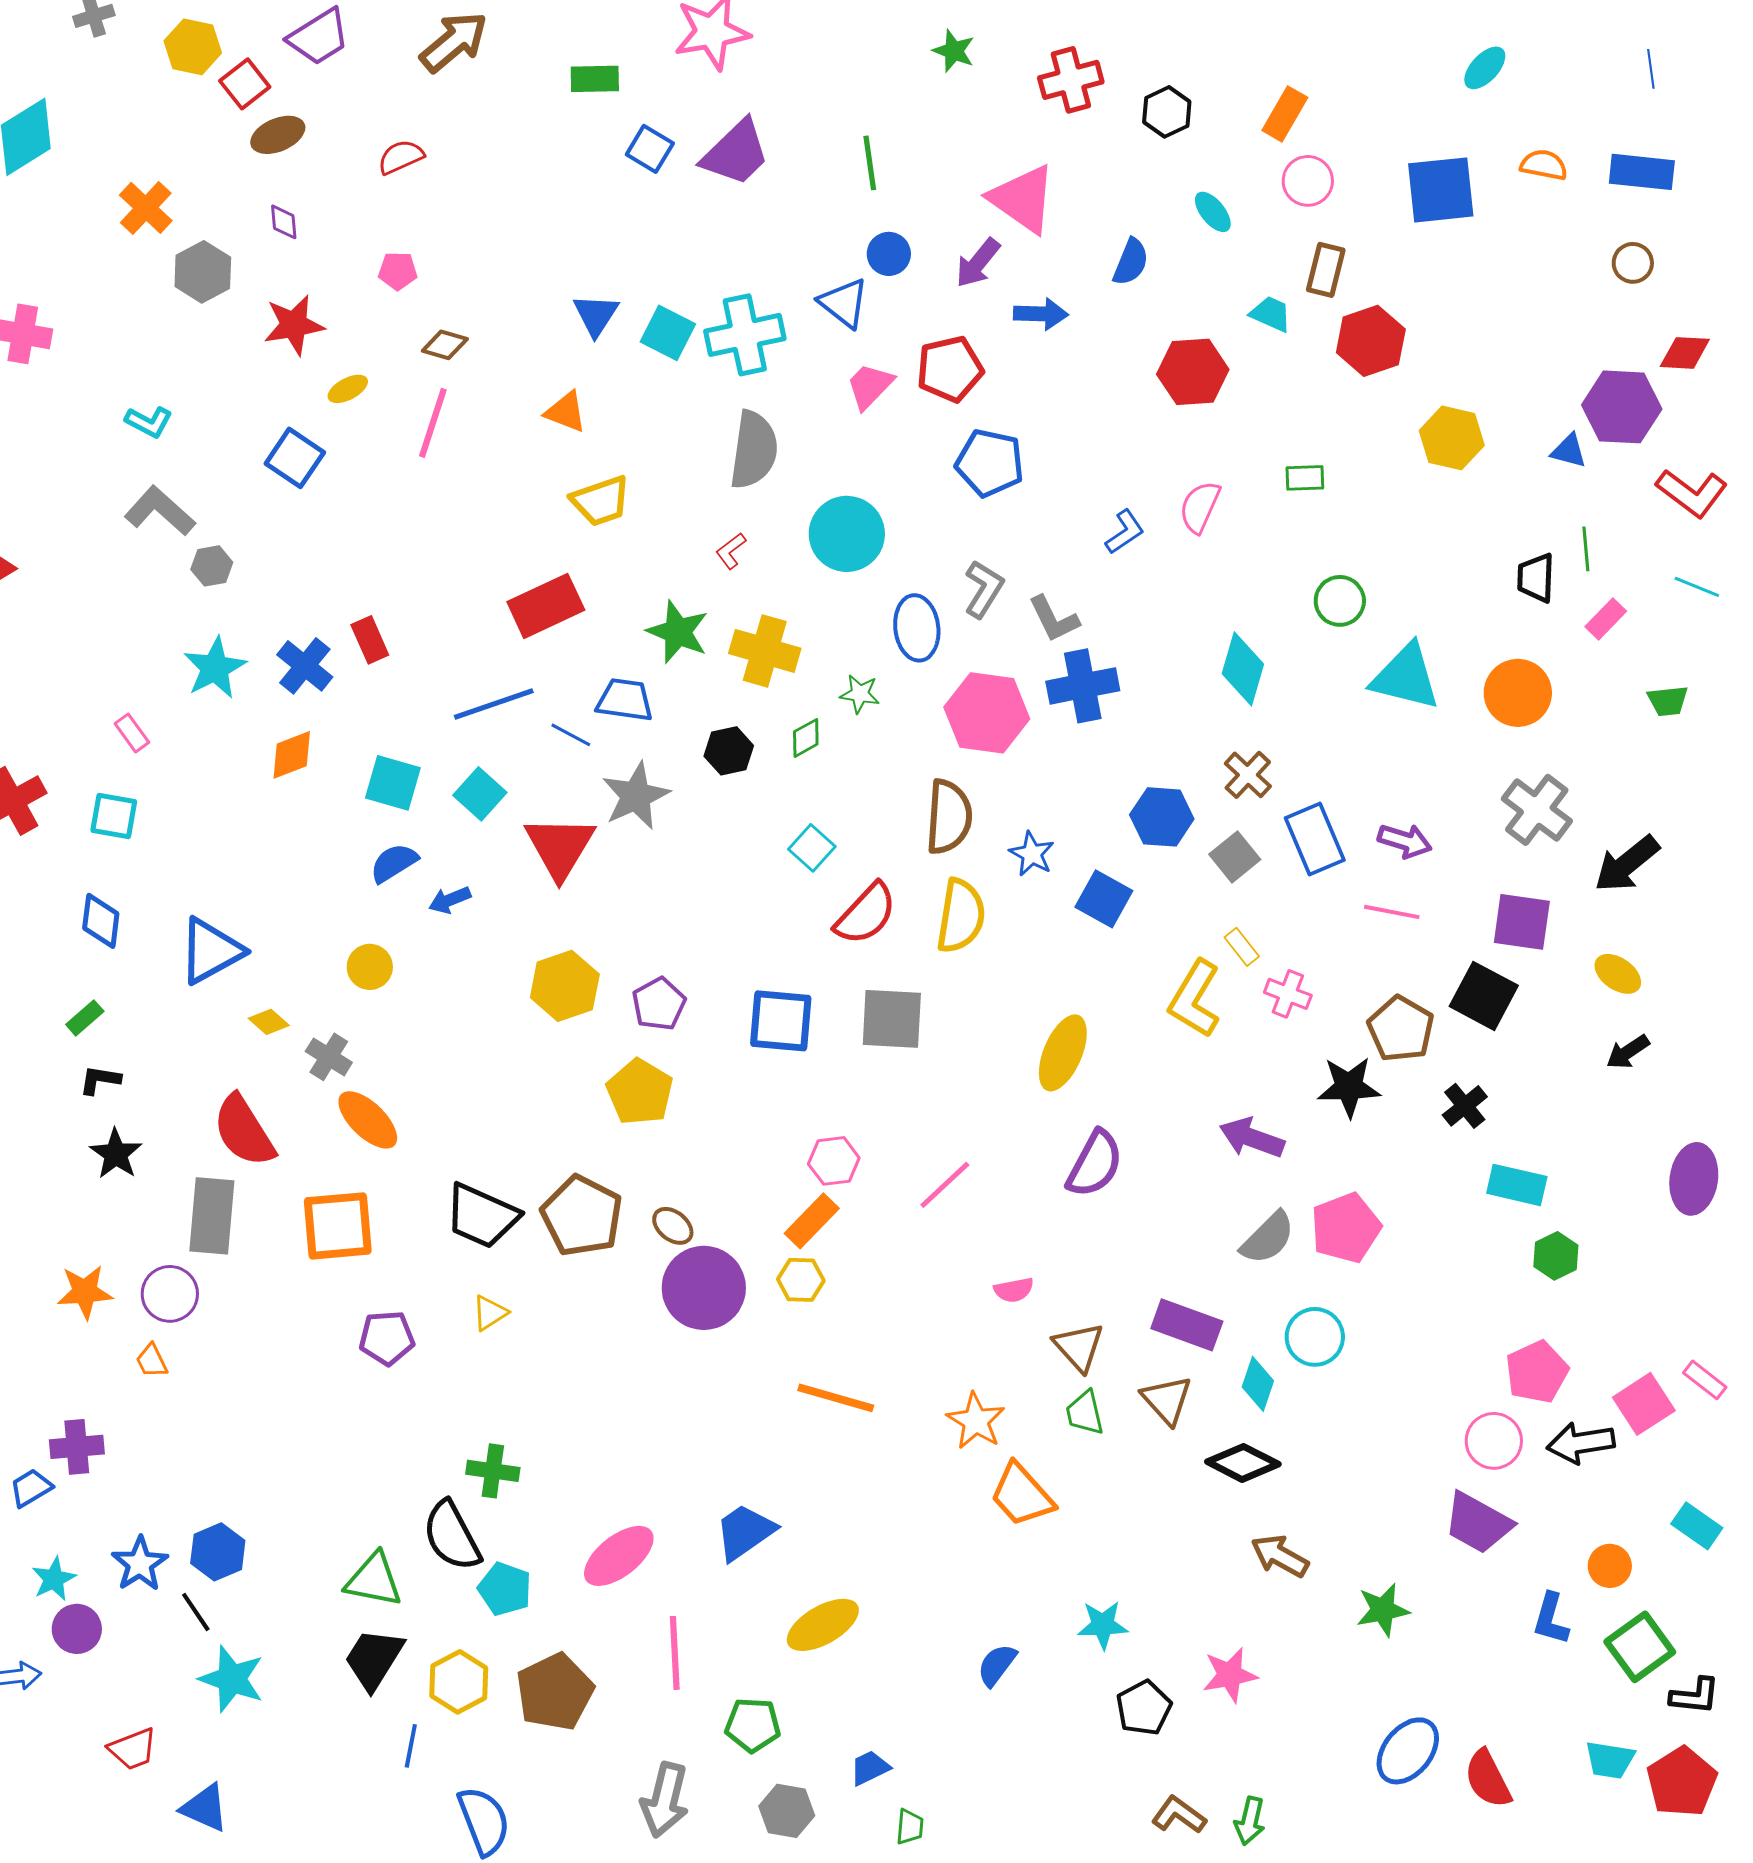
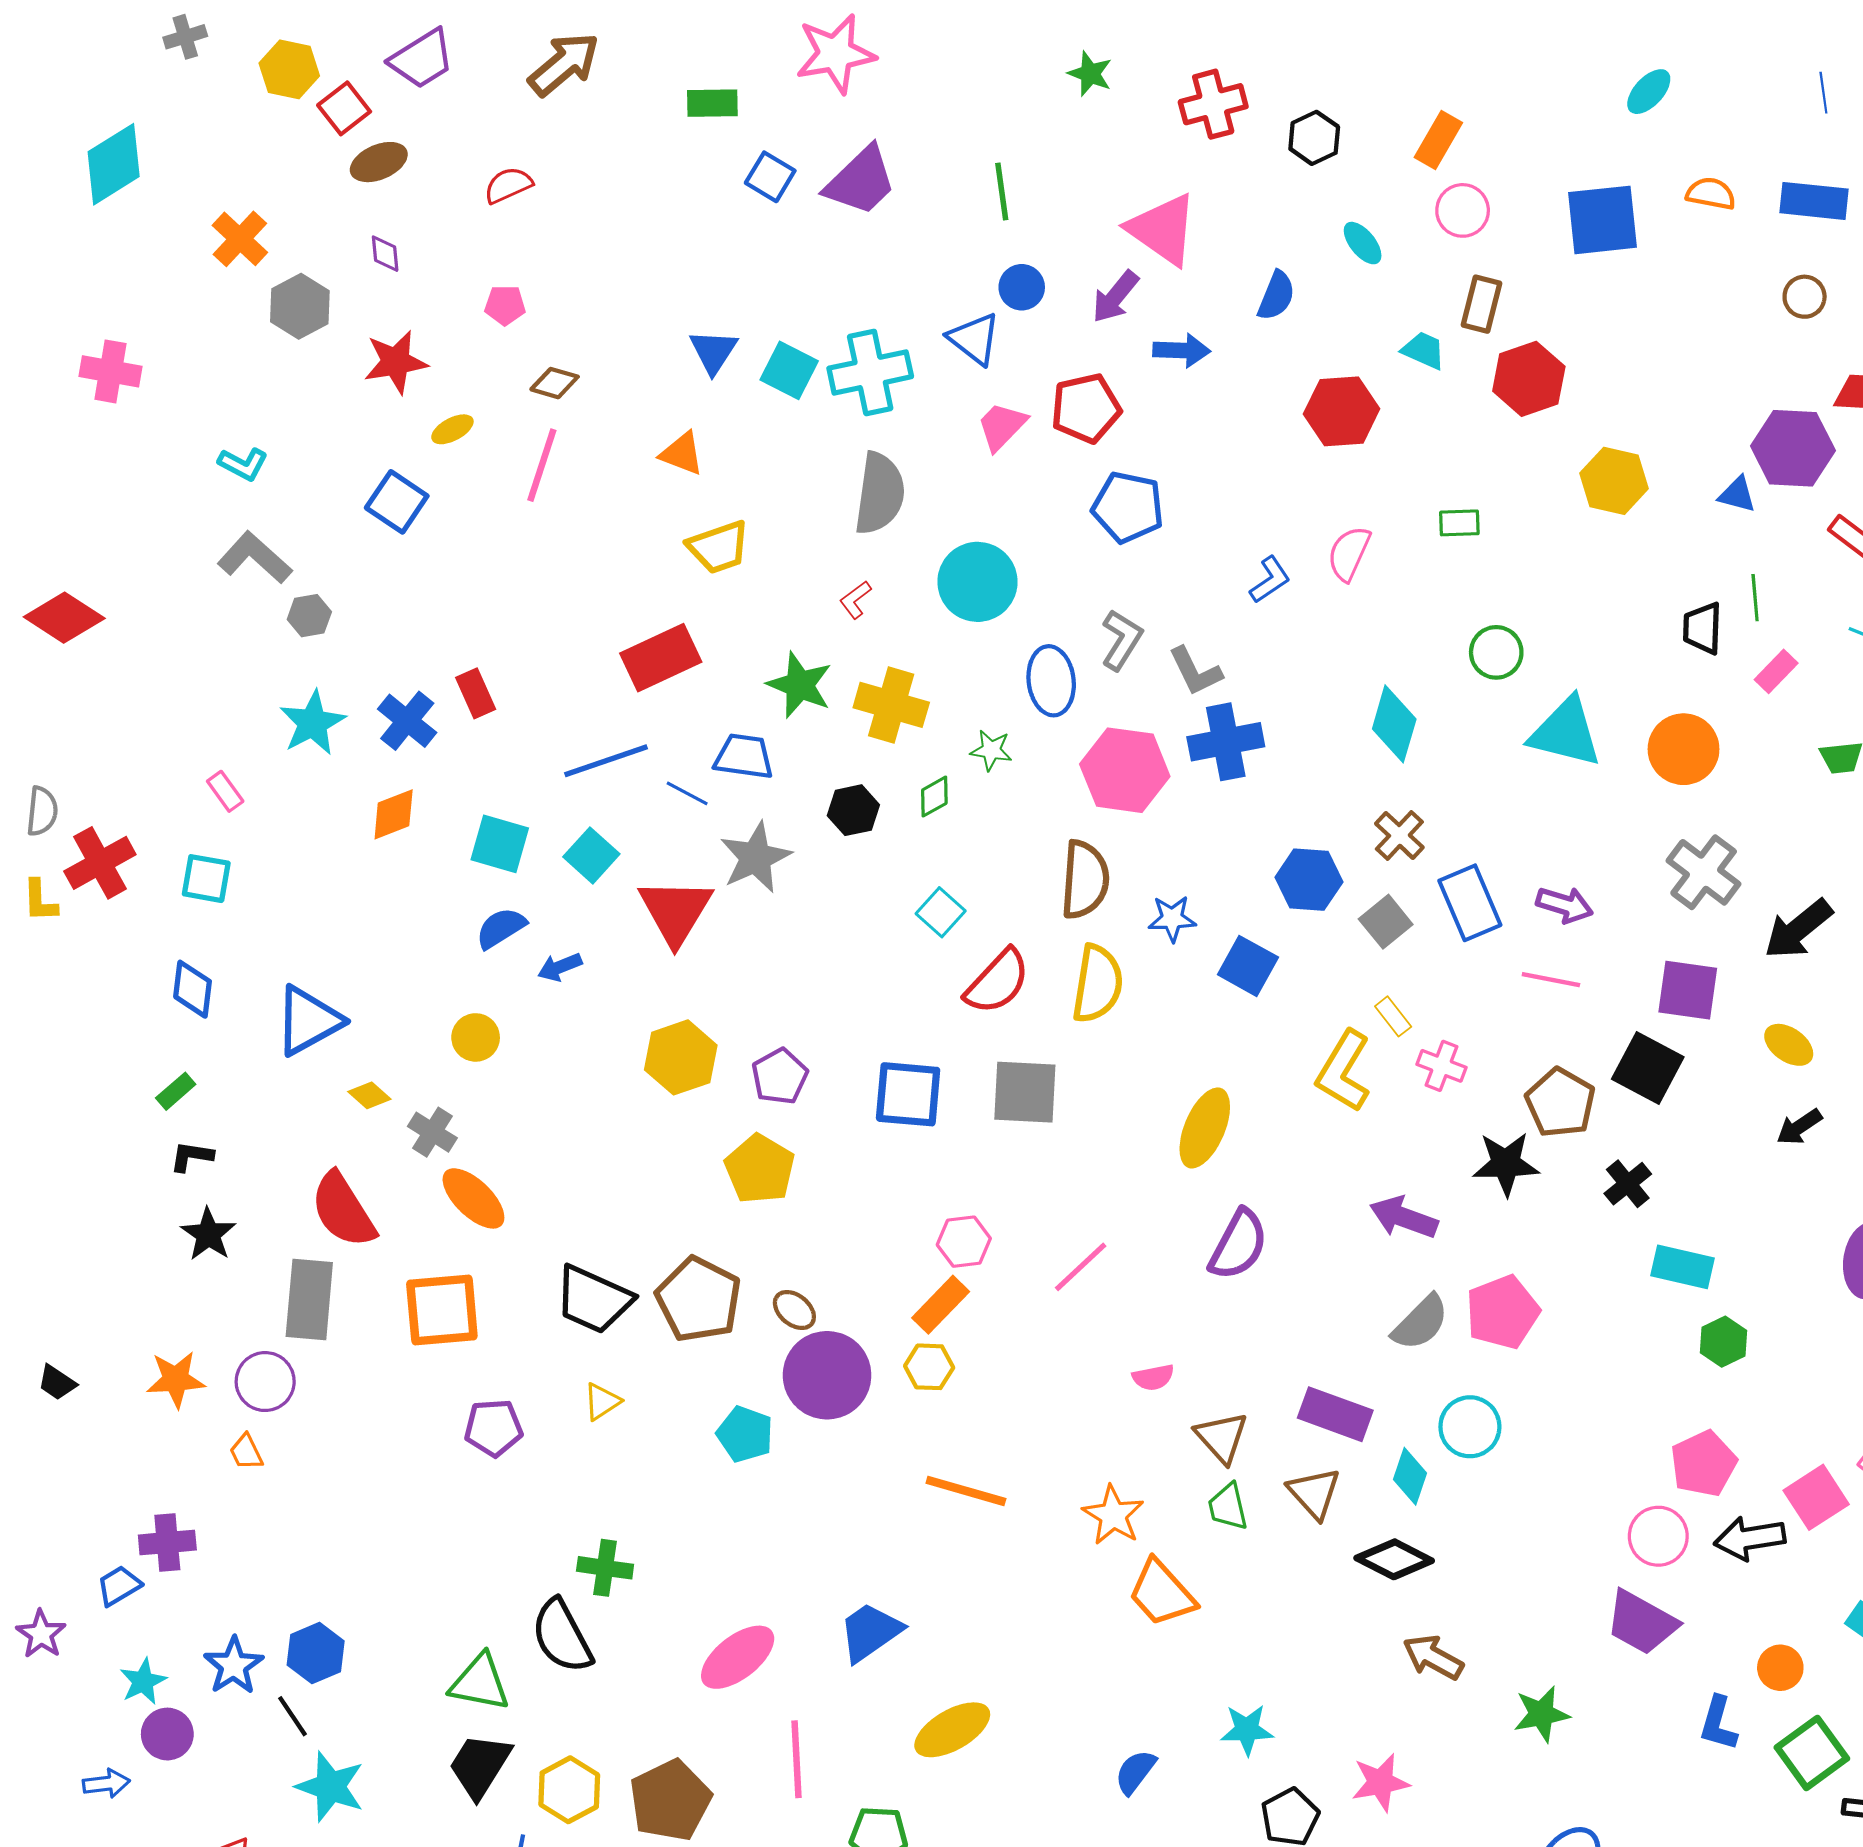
blue star: (1032, 854) -> (1172, 919), turned -30
cyan pentagon: (505, 1589) -> (745, 1434), moved

